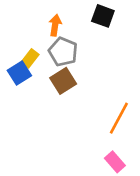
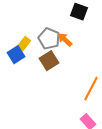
orange arrow: (55, 25) -> (65, 40), moved, turned -56

